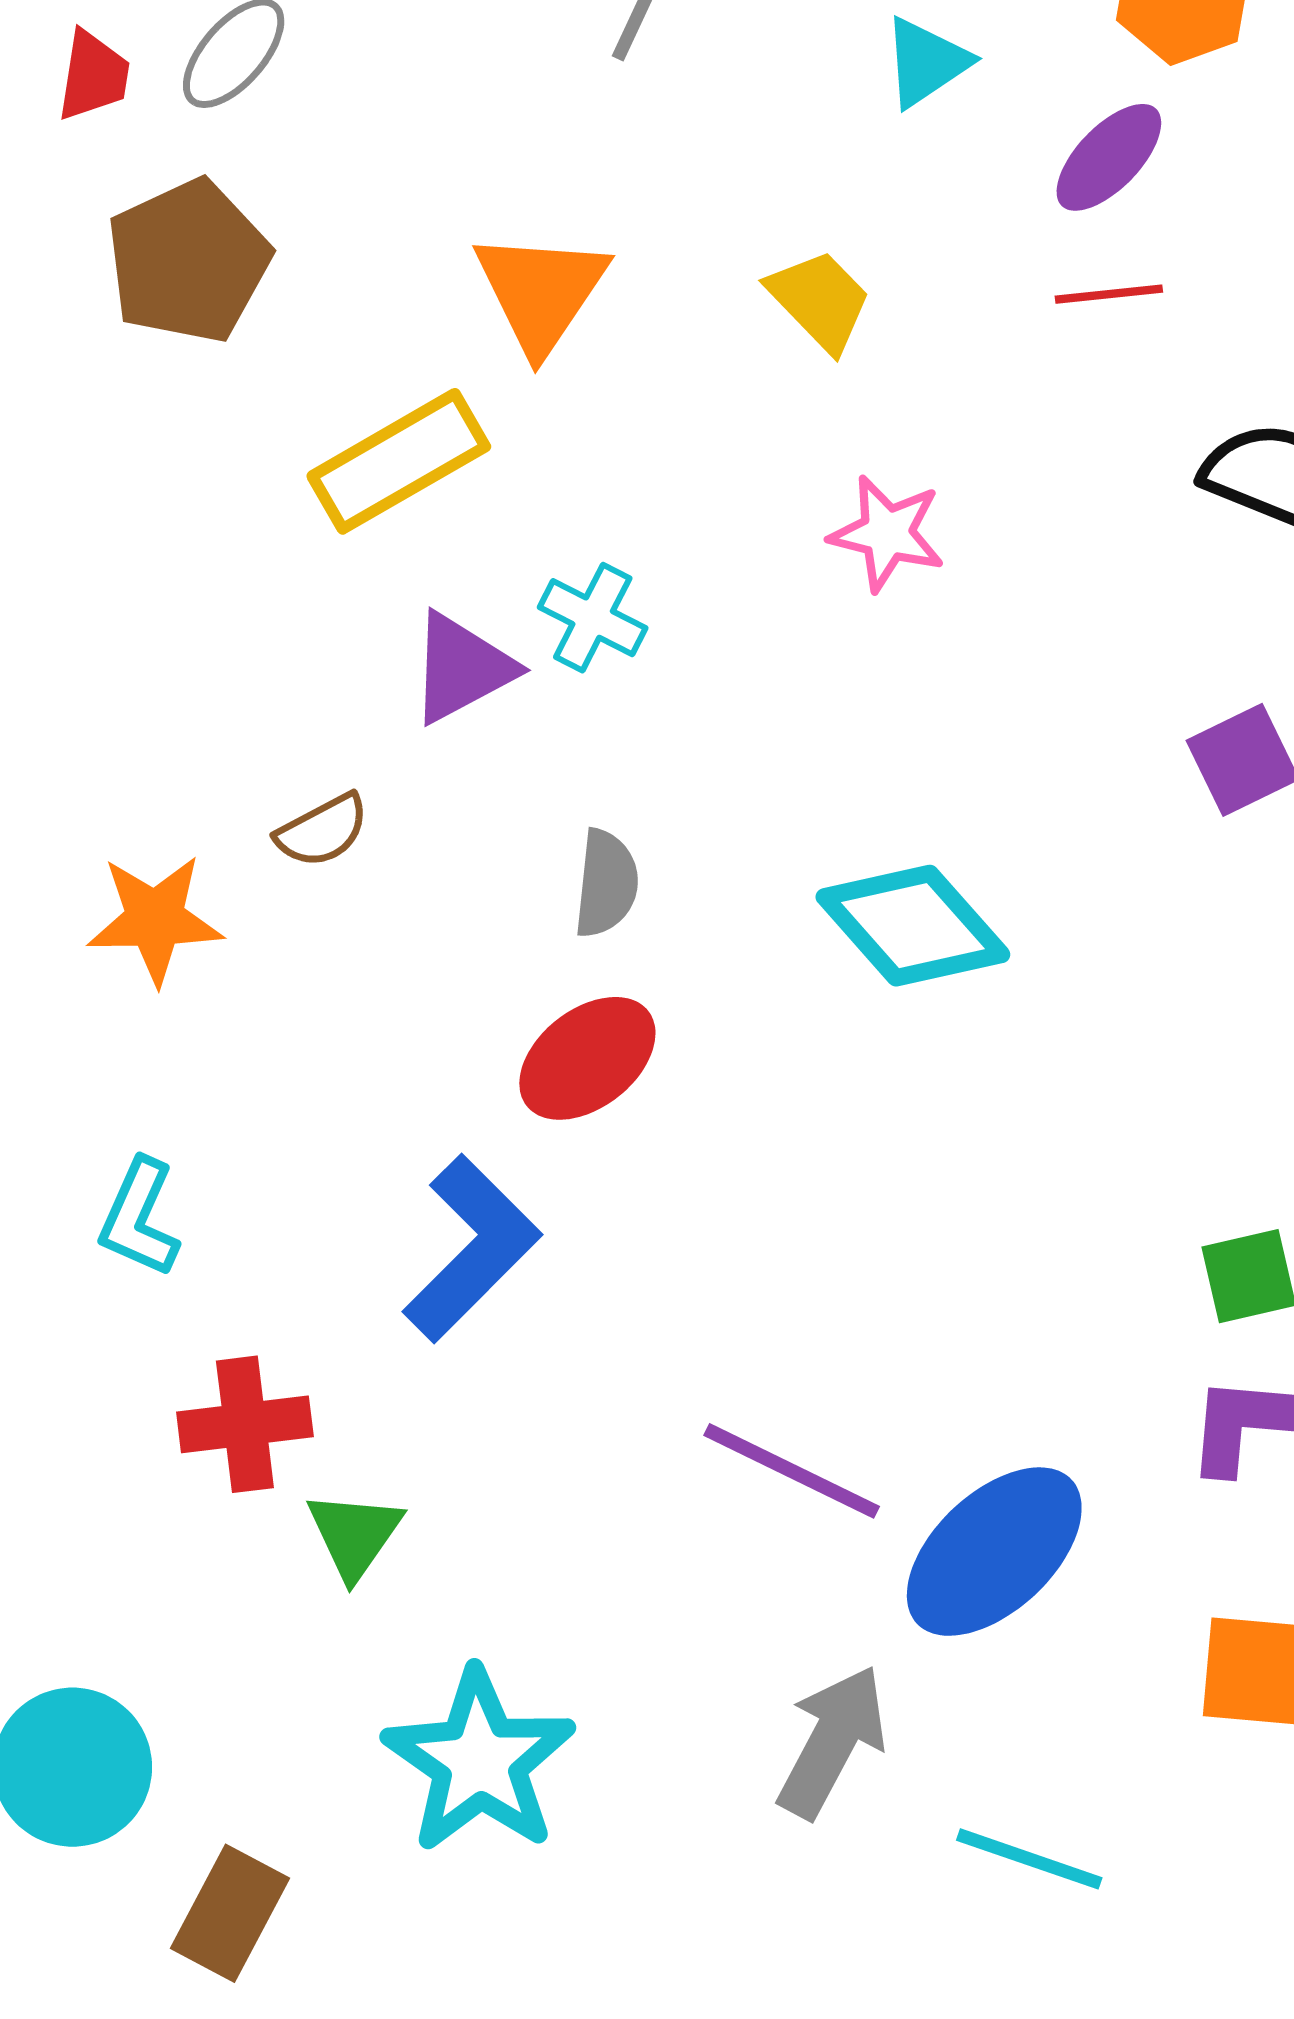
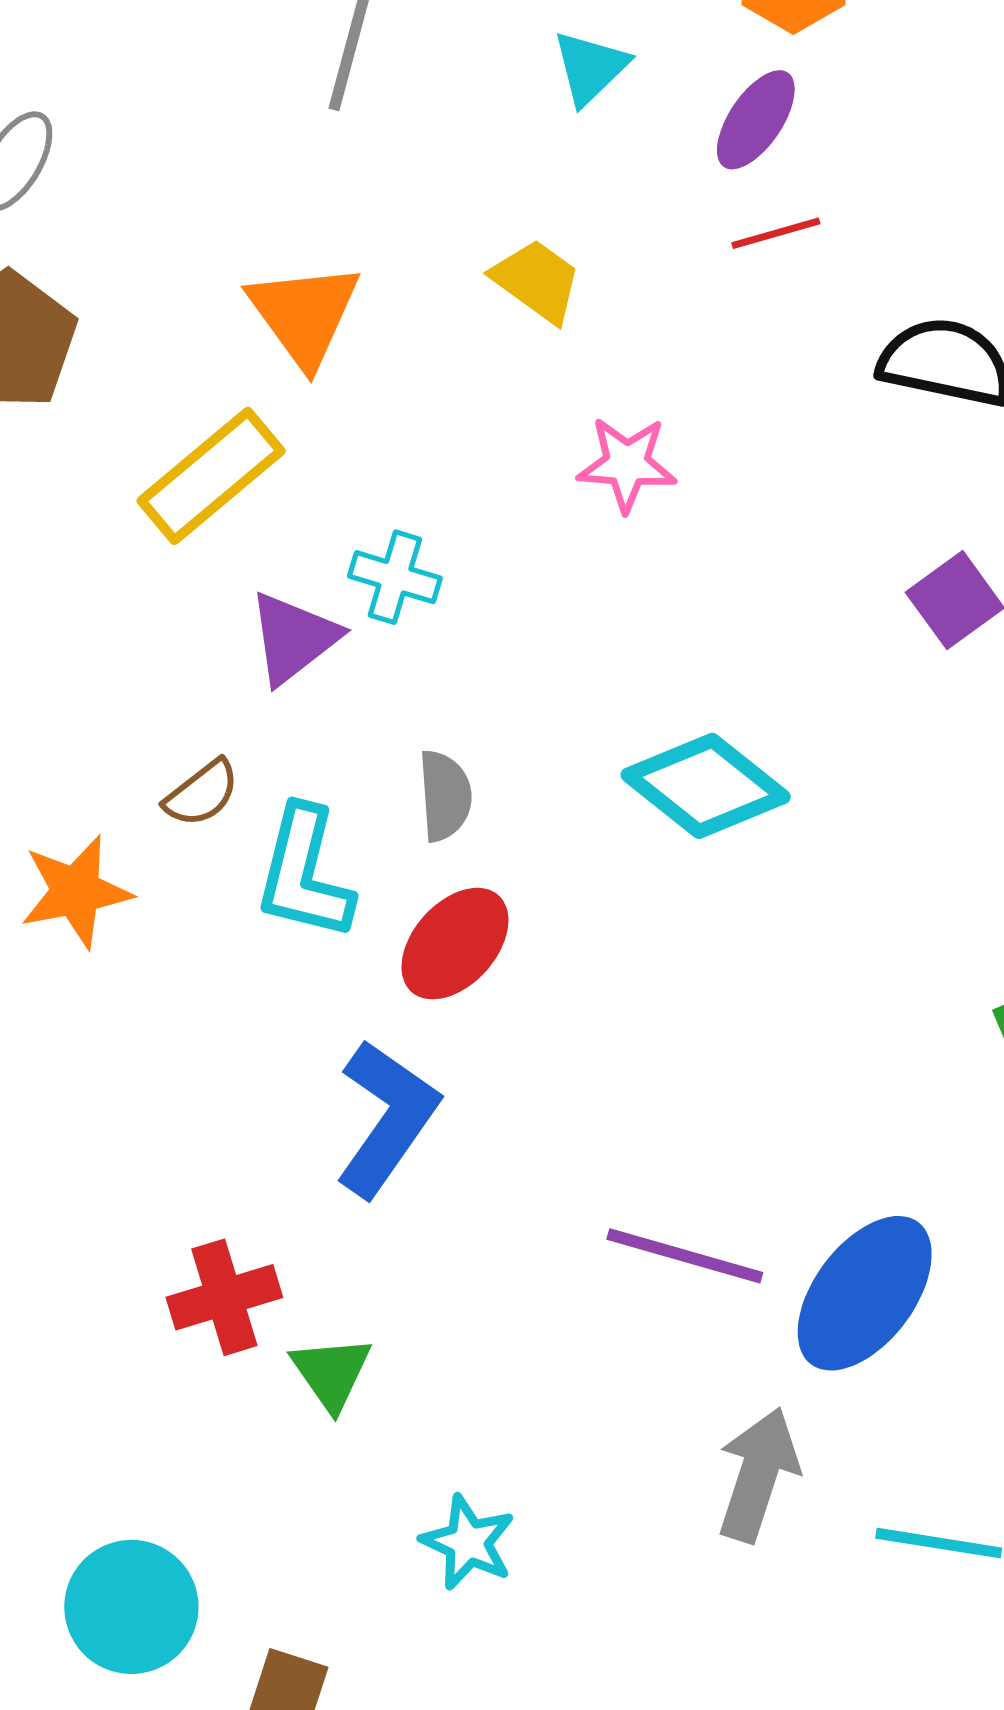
cyan L-shape: (139, 1218) -> (304, 873), moved, size x1.4
cyan star: (479, 1761) -> (468, 1542), size x0.6

